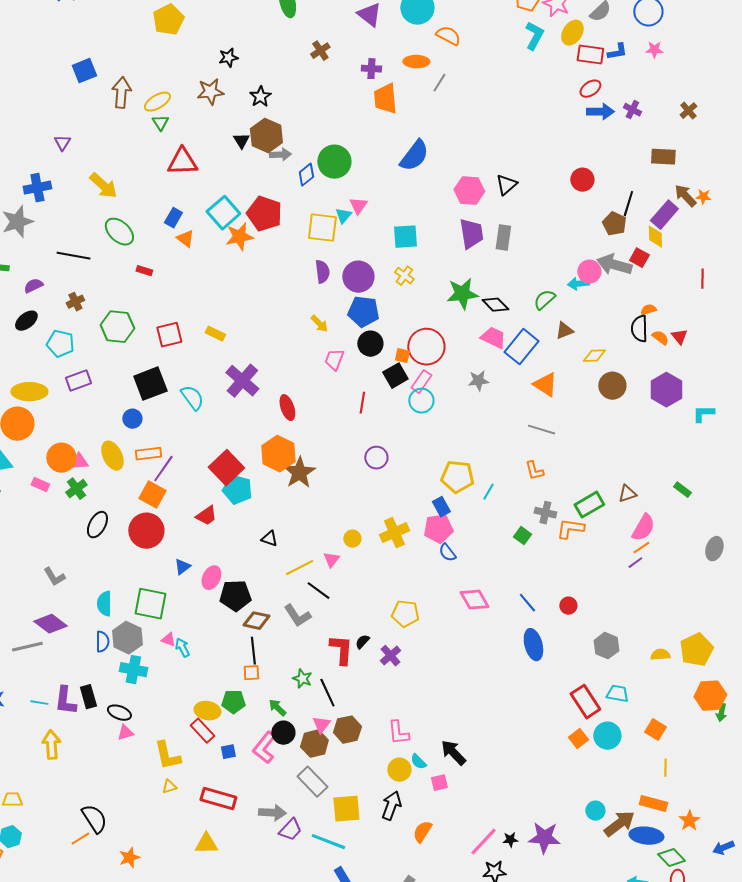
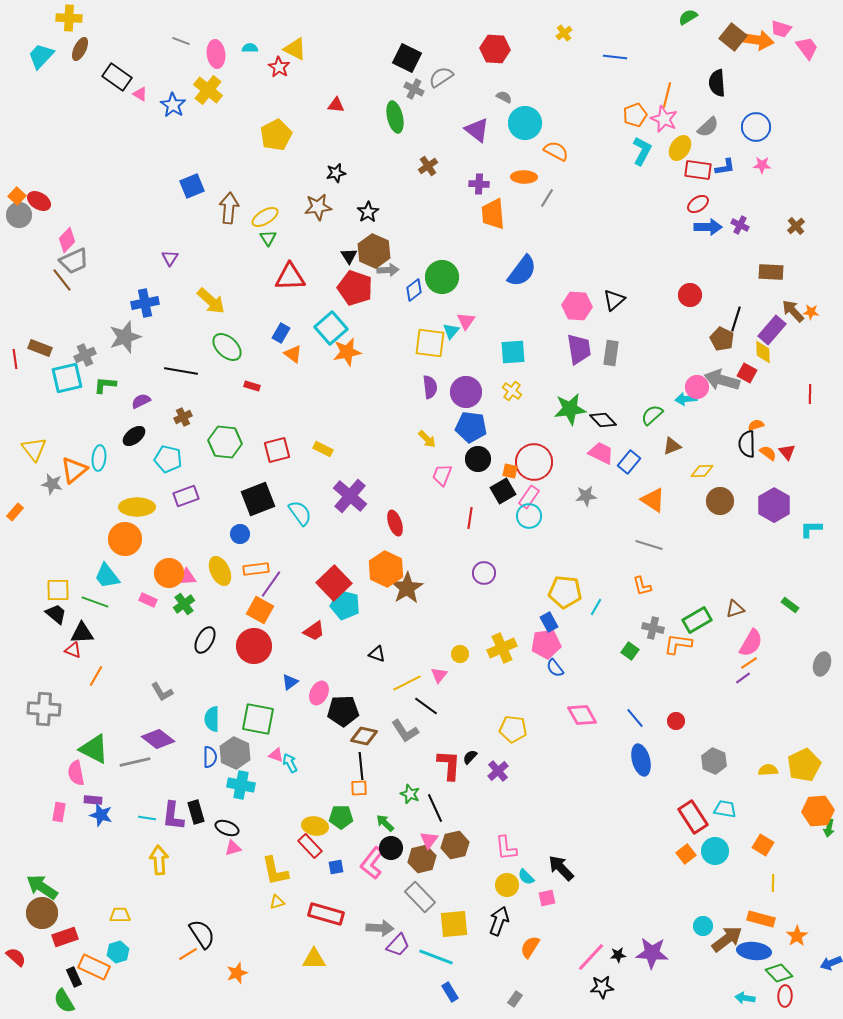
red pentagon: (264, 214) -> (355, 288), moved
blue rectangle: (521, 347) -> (629, 462), size x0.7

